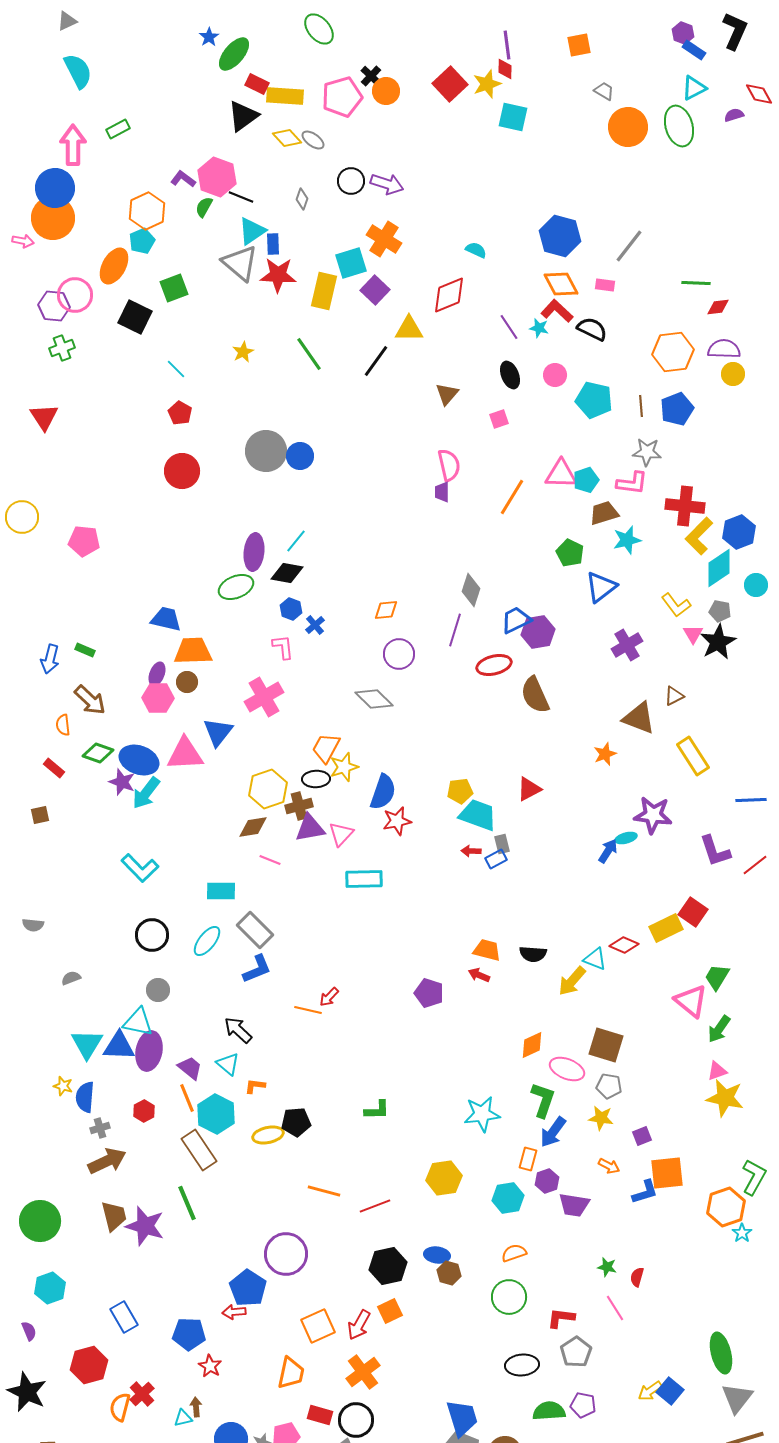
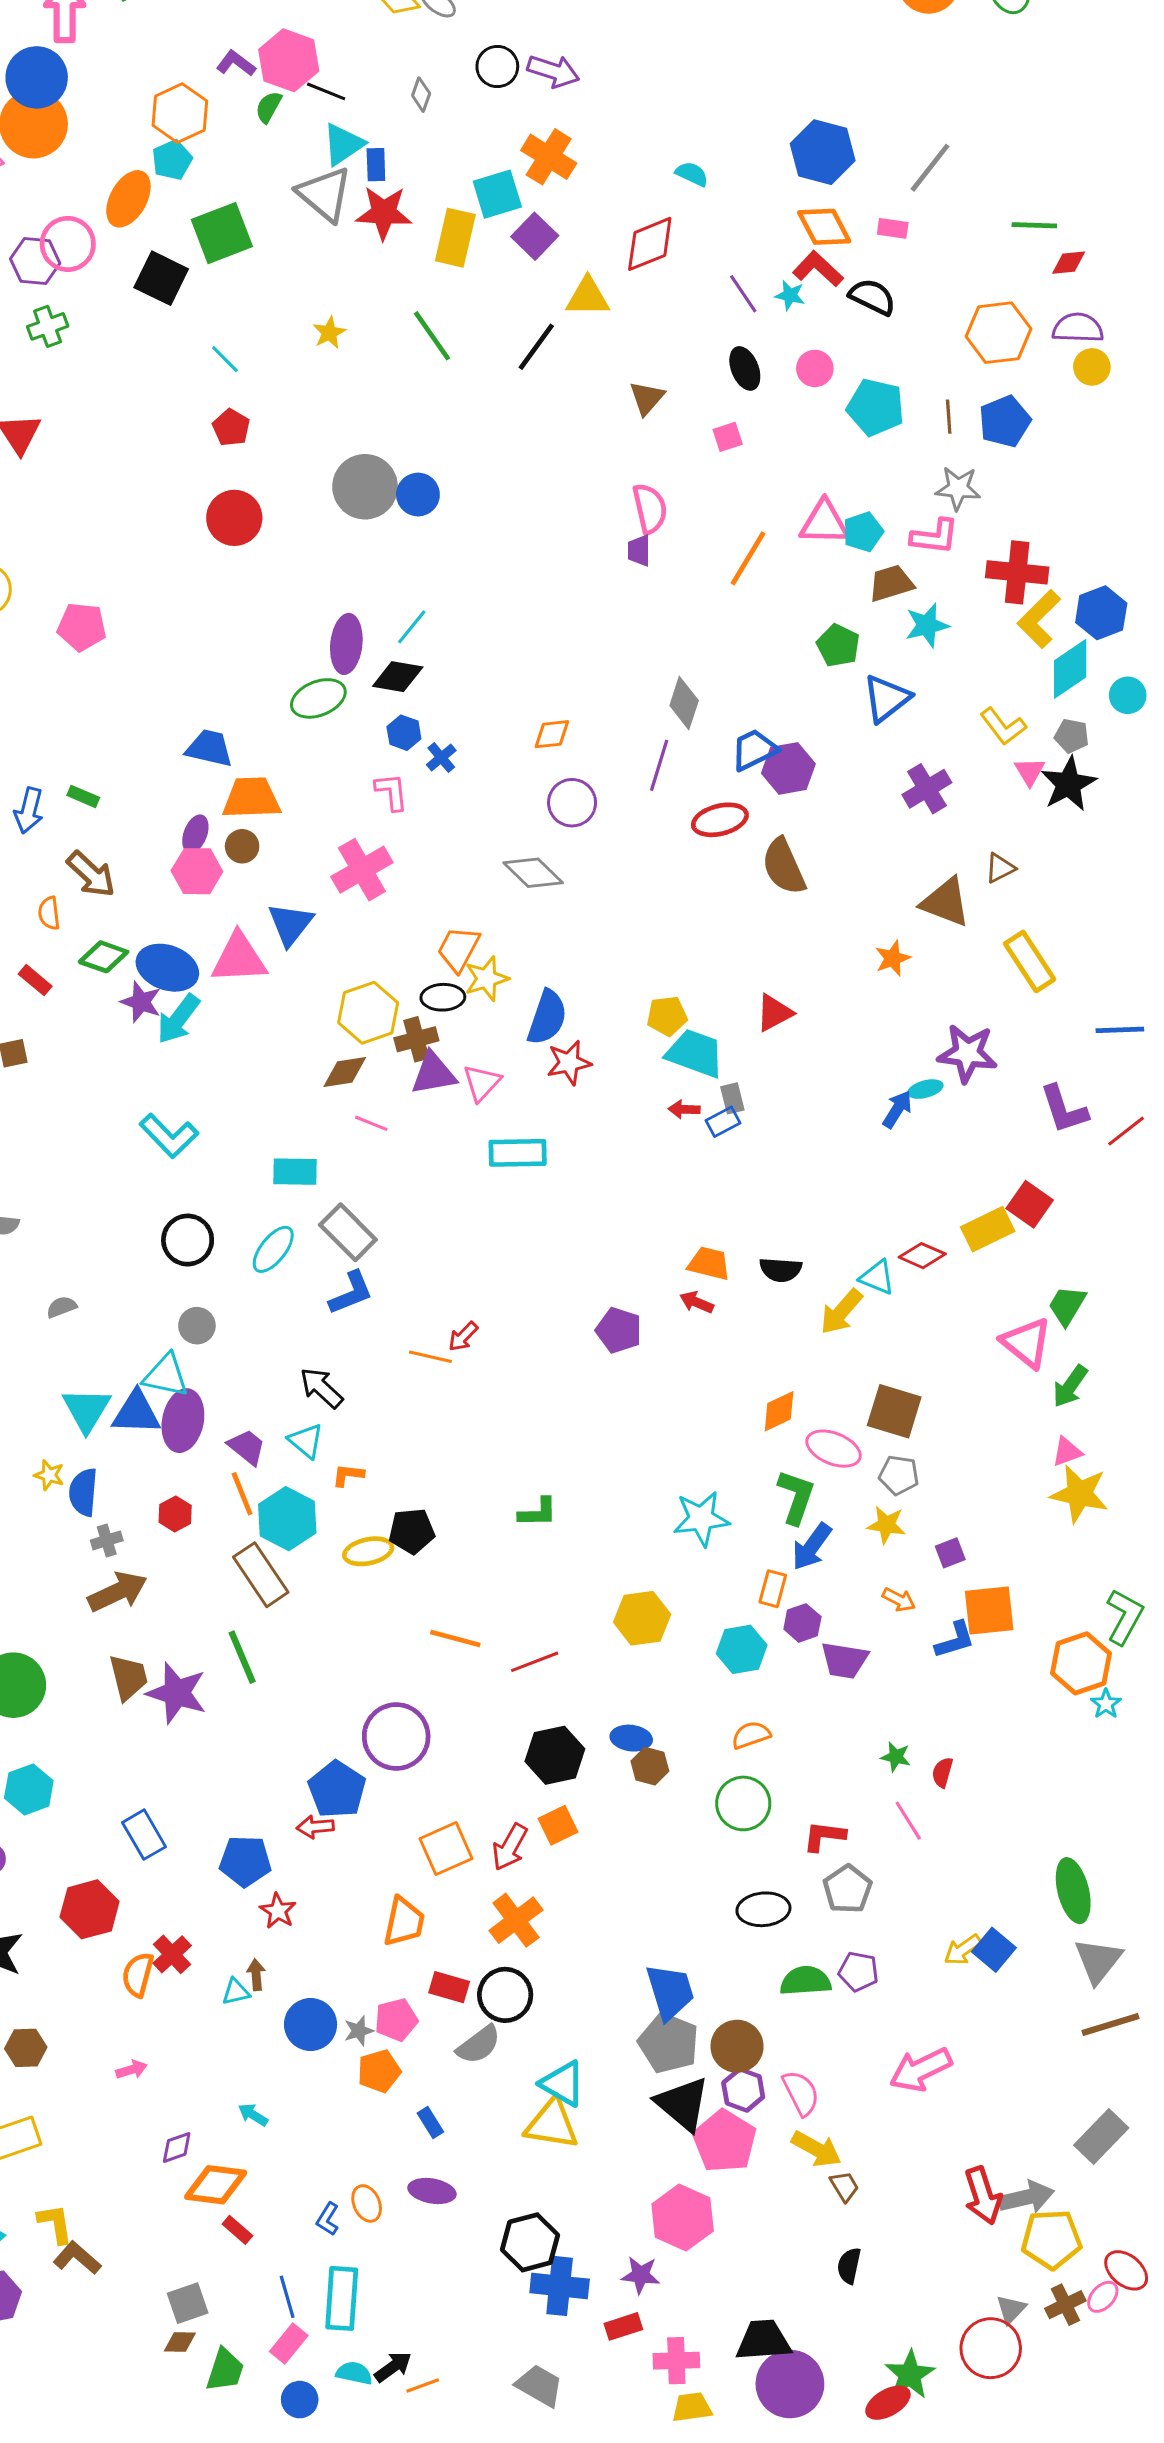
green square: (174, 288) -> (222, 233), size x1.4

